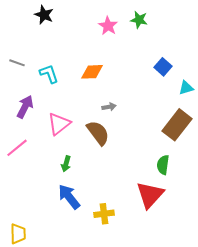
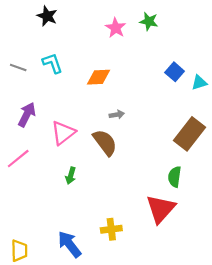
cyan L-shape: (49, 74) -> (52, 63), moved
cyan triangle: (186, 88) -> (199, 82), moved
blue arrow: (69, 197) -> (70, 244), moved

